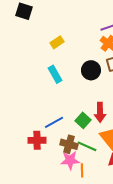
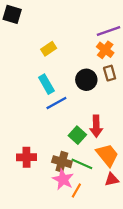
blue line: (54, 122) -> (56, 103), moved
pink star: (70, 160) -> (63, 179), turned 30
orange line: (82, 170) -> (76, 191), turned 32

